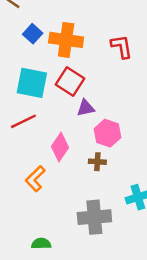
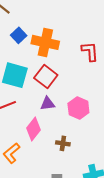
purple triangle: (86, 108) -> (48, 104), moved
pink hexagon: (107, 133) -> (78, 108), moved

